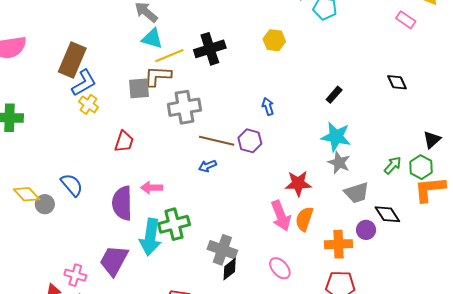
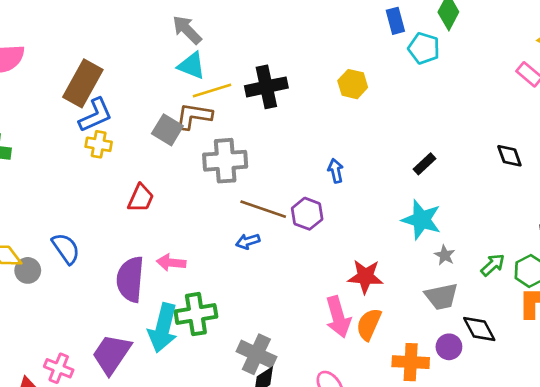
gray square: (139, 88) -> (167, 130), turned 30
yellow cross: (88, 104) -> (99, 144), turned -30
gray star: (339, 163) -> (445, 255), moved, size x0.7

